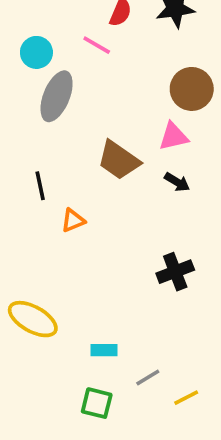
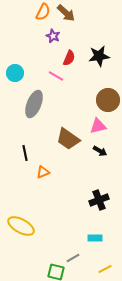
cyan circle: (36, 52) -> (15, 73), moved
cyan rectangle: (104, 350) -> (95, 238), moved
gray line: (148, 378) -> (73, 258), moved

